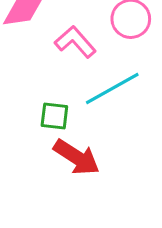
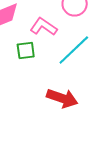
green square: (54, 116) -> (26, 50), moved

